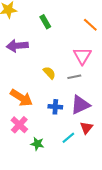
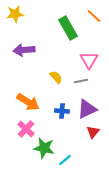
green rectangle: (45, 22) -> (68, 28), moved, size x1.6
orange line: (90, 25) -> (94, 16), moved
cyan line: (68, 138) -> (65, 160), moved
green star: (37, 144) -> (44, 148), size x1.5

